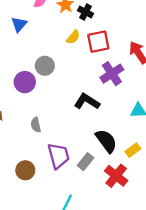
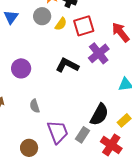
gray circle: (45, 66) -> (42, 16), moved
black L-shape: (87, 102) -> (67, 65), moved
black semicircle: (106, 141) -> (99, 114), turned 70

